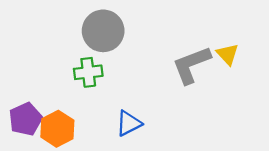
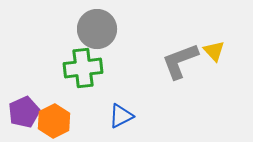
green cross: (88, 72) -> (83, 68), size x1.4

